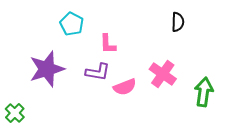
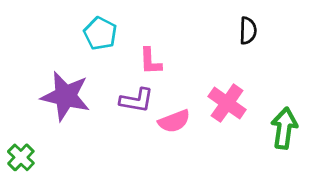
purple star: (47, 69) -> (65, 96), turned 30

